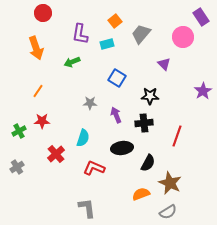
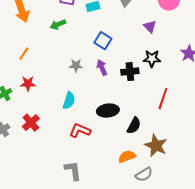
black star: (150, 96) -> (152, 59), moved
purple arrow: (116, 115) -> (102, 68), moved
black cross: (144, 123) -> (130, 72), moved
red cross: (56, 154) -> (31, 123), moved
gray semicircle: (168, 212) -> (144, 175), moved

